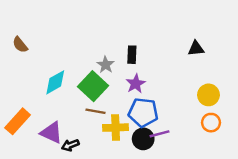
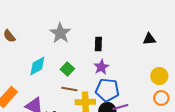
gray star: (105, 65) -> (60, 33), moved, size x1.5
green square: (93, 86) -> (67, 69), size x0.6

